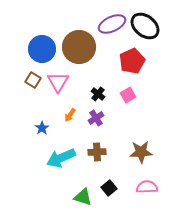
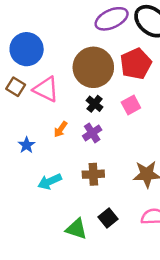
brown circle: (79, 47) -> (93, 67), moved
pink triangle: (58, 82) -> (46, 89), turned -35
cyan arrow: (61, 158) -> (50, 181), size x0.7

